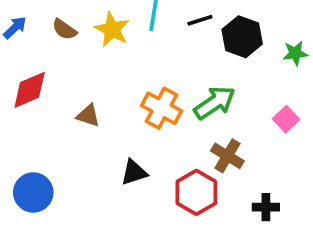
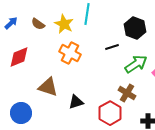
black line: (200, 20) -> (112, 47), moved
green arrow: (215, 103) -> (136, 64), moved
orange cross: (162, 108) -> (70, 53), moved
brown triangle: (88, 116) -> (48, 87), moved, size x1.5

